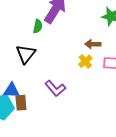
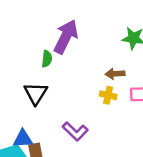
yellow cross: (85, 61) -> (108, 95), turned -32

